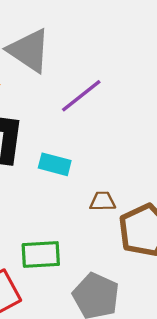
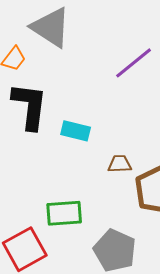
purple line: (81, 96) -> (134, 63), moved

